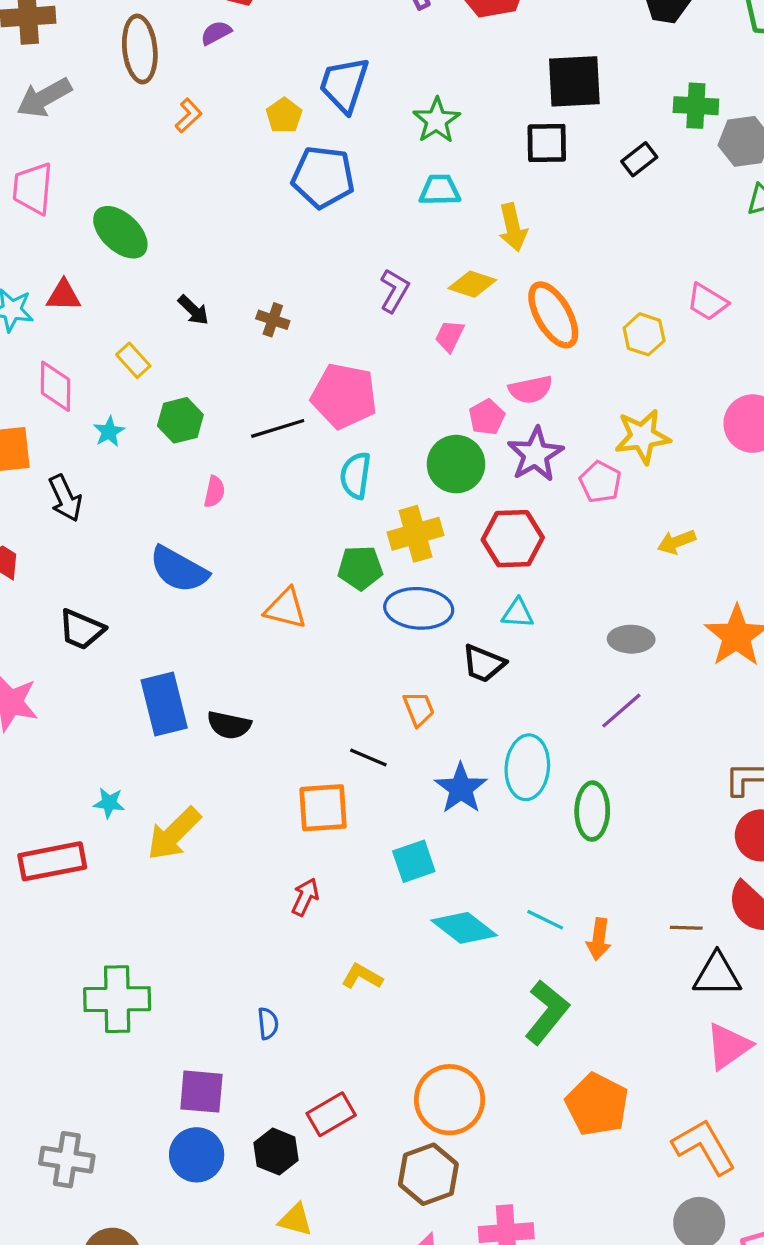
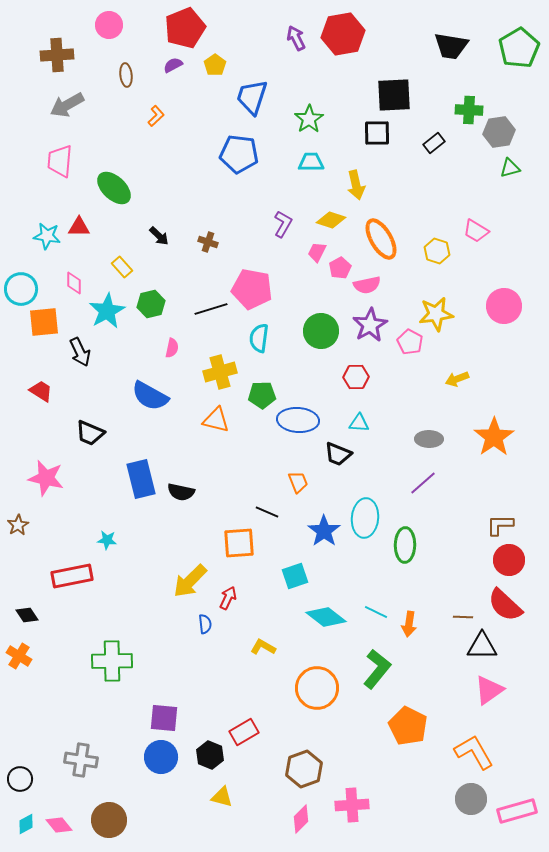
brown ellipse: (140, 49) -> (126, 75), size x0.6
yellow pentagon: (284, 115) -> (215, 65), moved
pink diamond: (56, 386) -> (74, 283), size x0.7
pink pentagon: (487, 417) -> (340, 268), moved
cyan star: (109, 432) -> (107, 311), size x1.8
yellow cross: (415, 534) -> (220, 372), moved
red hexagon: (513, 539) -> (356, 377), size x0.7
yellow arrow: (174, 834) -> (190, 581), moved
blue semicircle: (268, 1023) -> (205, 624), moved
orange circle: (450, 1100) -> (317, 688), moved

